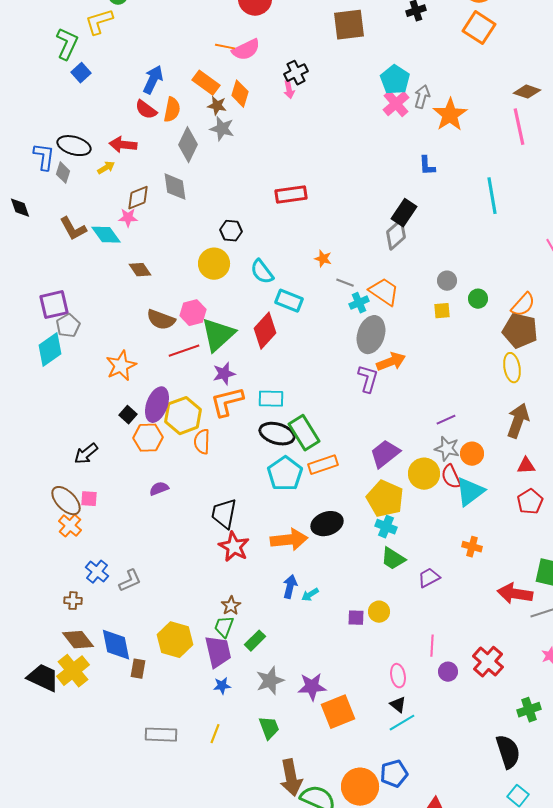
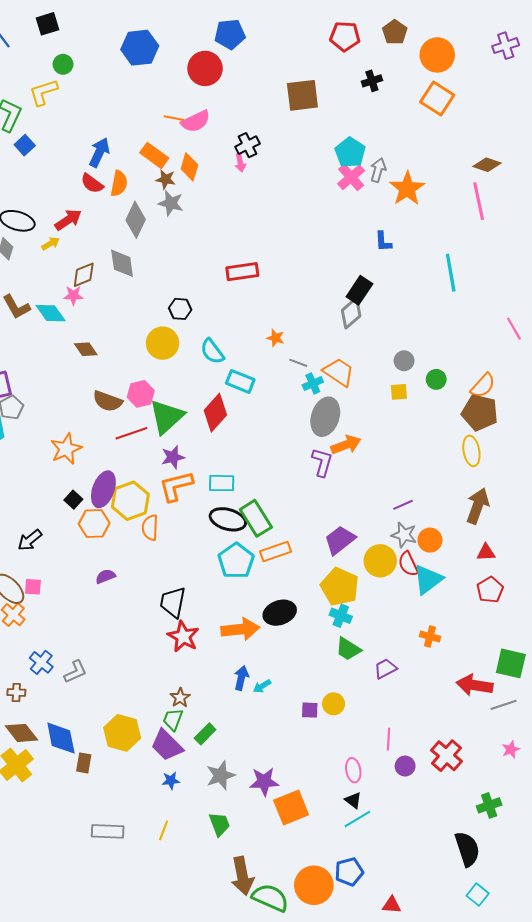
red arrow: (123, 145) -> (68, 220), turned 140
purple trapezoid: (218, 652) -> (167, 745), turned 148

